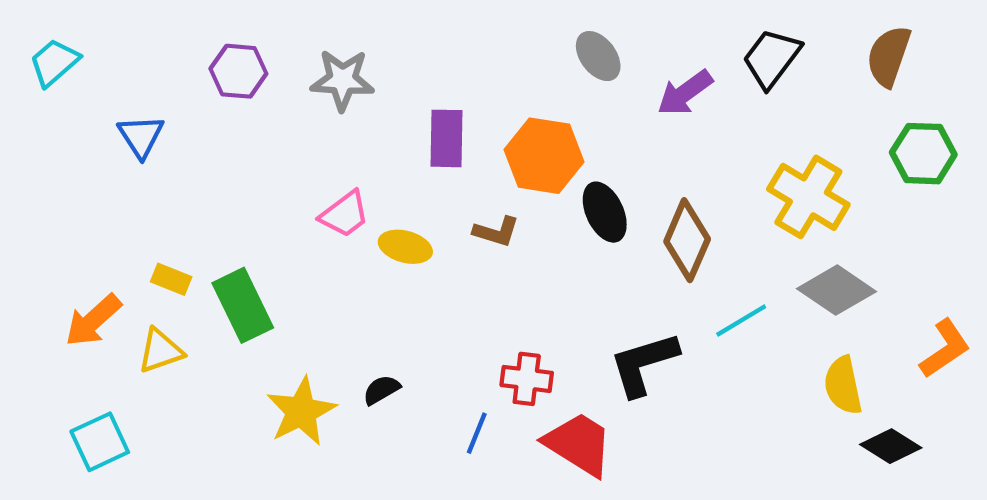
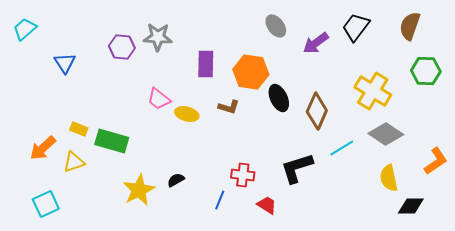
purple hexagon: (238, 71) -> (122, 47), moved
pink trapezoid: (345, 214) -> (159, 99), turned 75
green rectangle: (243, 305) -> (112, 141), turned -48
red trapezoid: (579, 444) -> (267, 205), size x0.6
black diamond: (891, 446) -> (411, 206), turned -32

